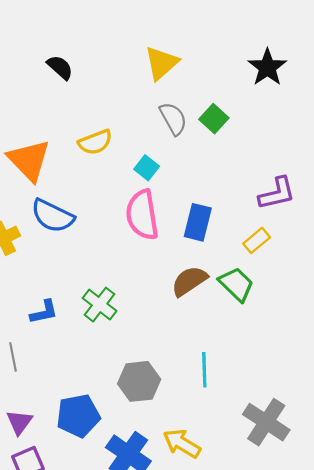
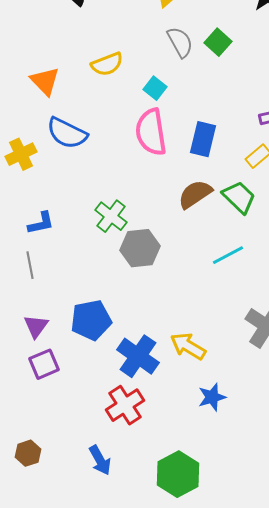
orange triangle: (29, 160) -> (45, 81), size x0.7
blue L-shape: (44, 312) -> (41, 223), moved
cyan line: (204, 370) -> (228, 255), moved, turned 64
gray hexagon: (139, 381) -> (140, 248), moved

